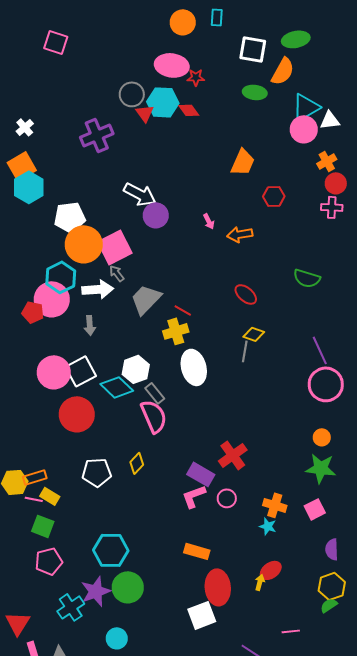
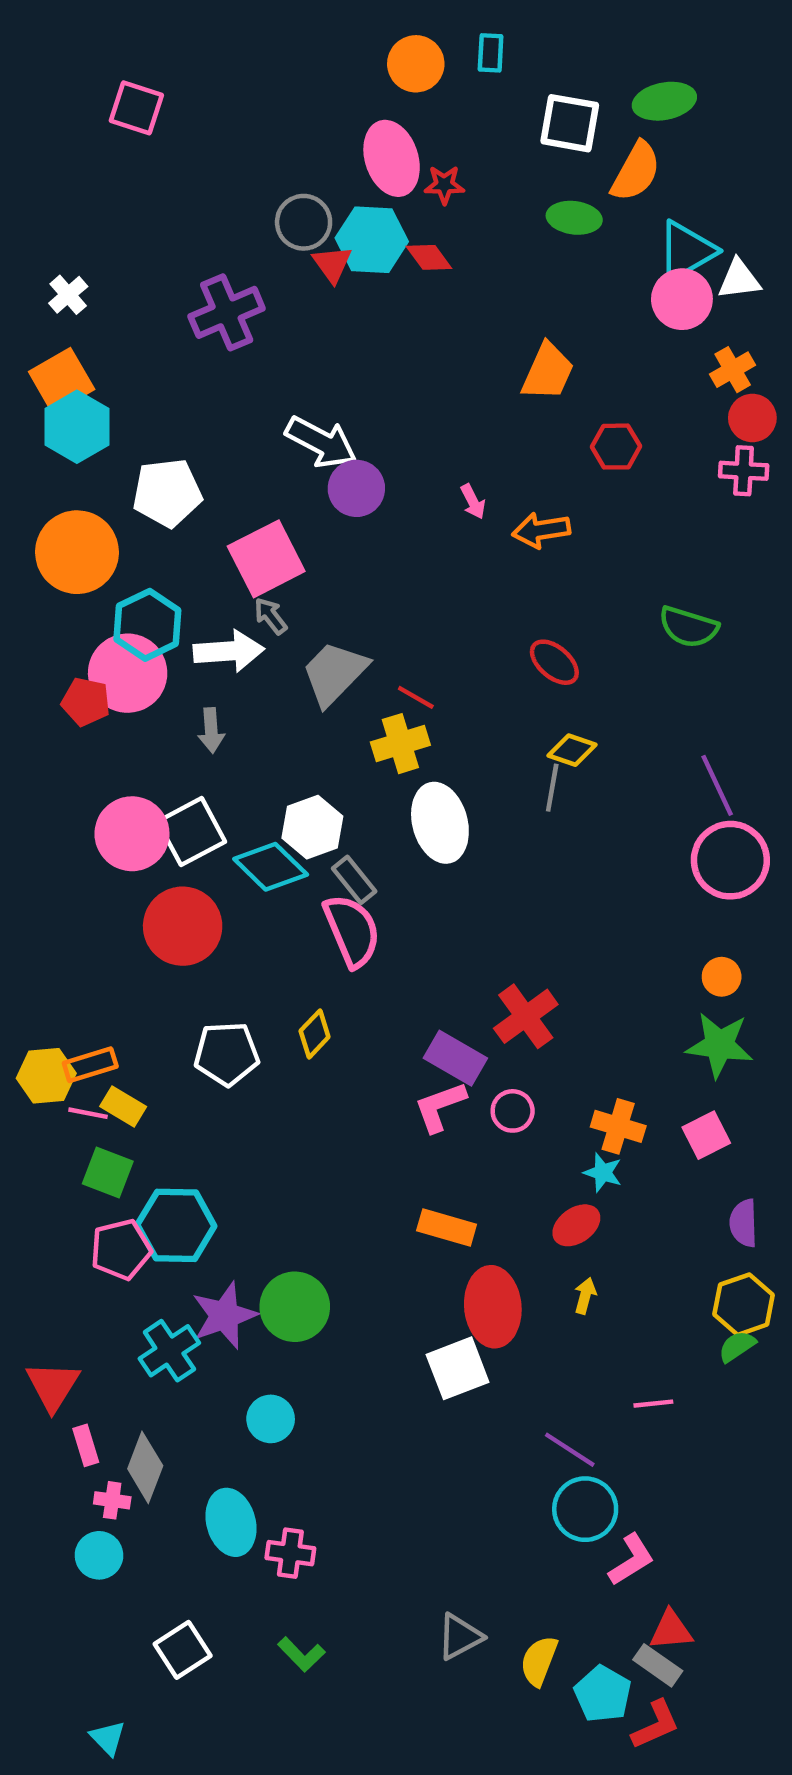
pink ellipse: (172, 65) -> (392, 158), turned 64
orange circle: (84, 244) -> (77, 552), moved
cyan hexagon: (111, 550) -> (176, 1225), moved
red ellipse: (271, 570) -> (576, 1225), moved

